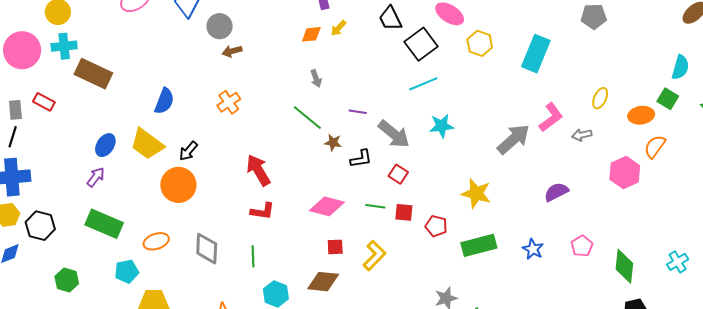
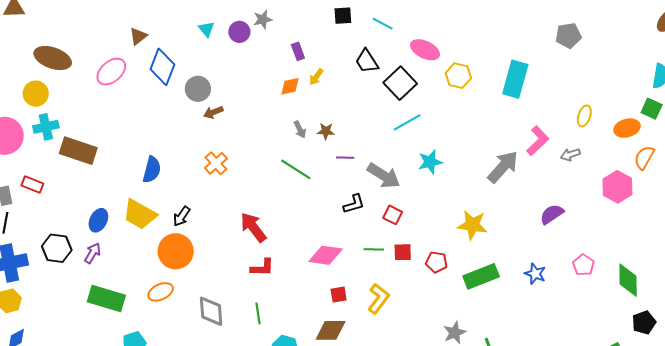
brown star: (333, 143) -> (326, 131), moved
black hexagon: (40, 226) -> (57, 248), moved
orange ellipse: (156, 241) -> (161, 292), moved

